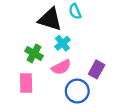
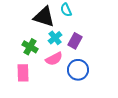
purple rectangle: (97, 69) -> (75, 41), moved
blue circle: (77, 91) -> (78, 70), moved

